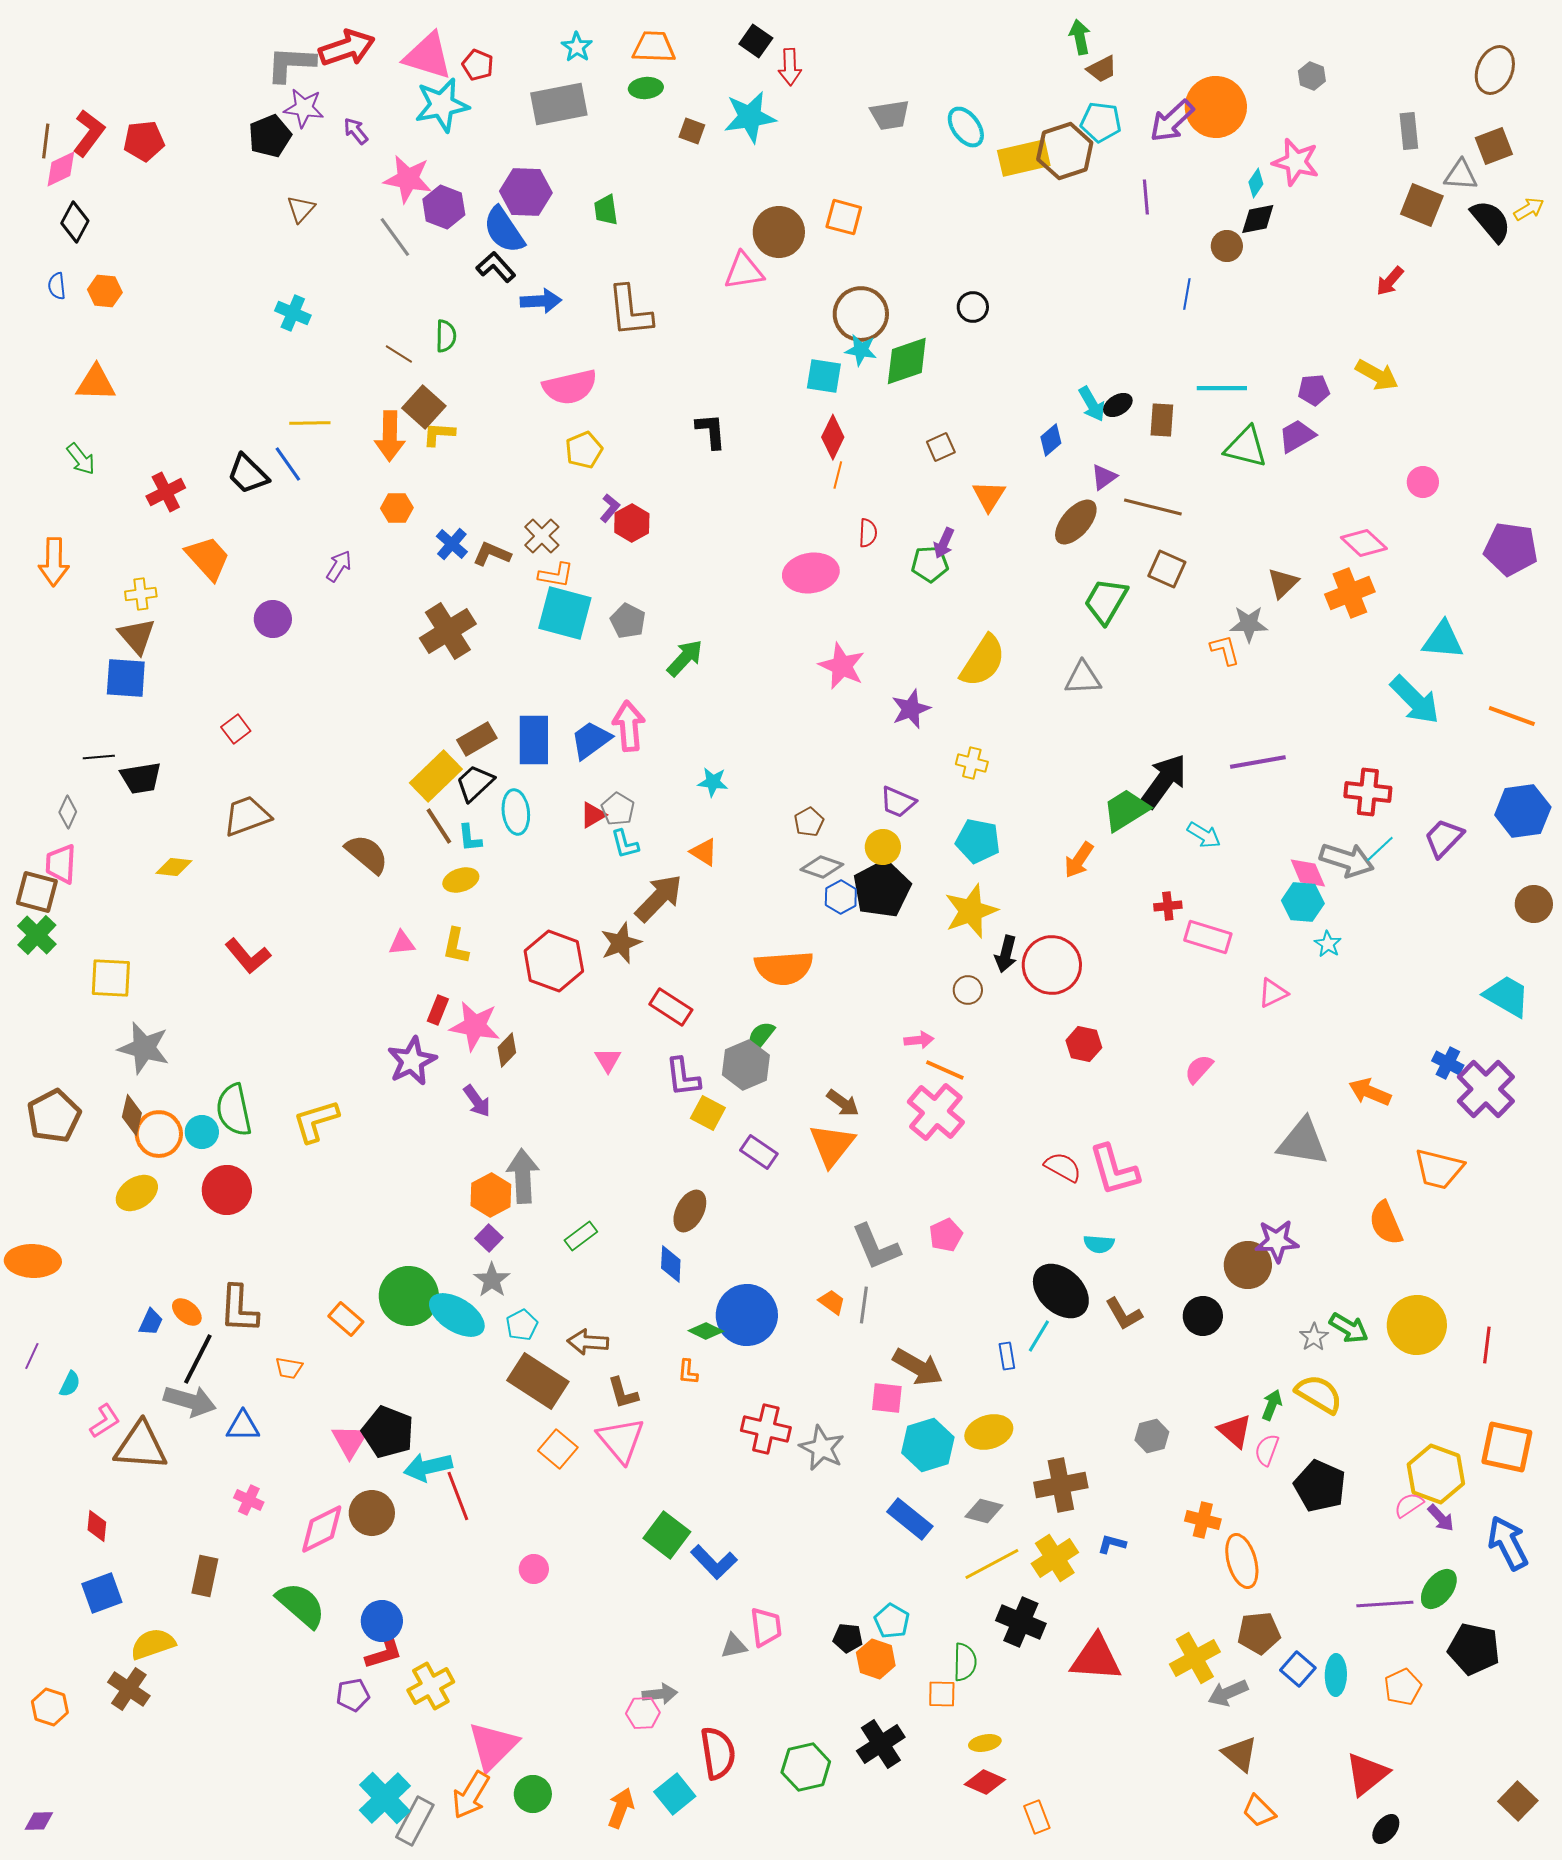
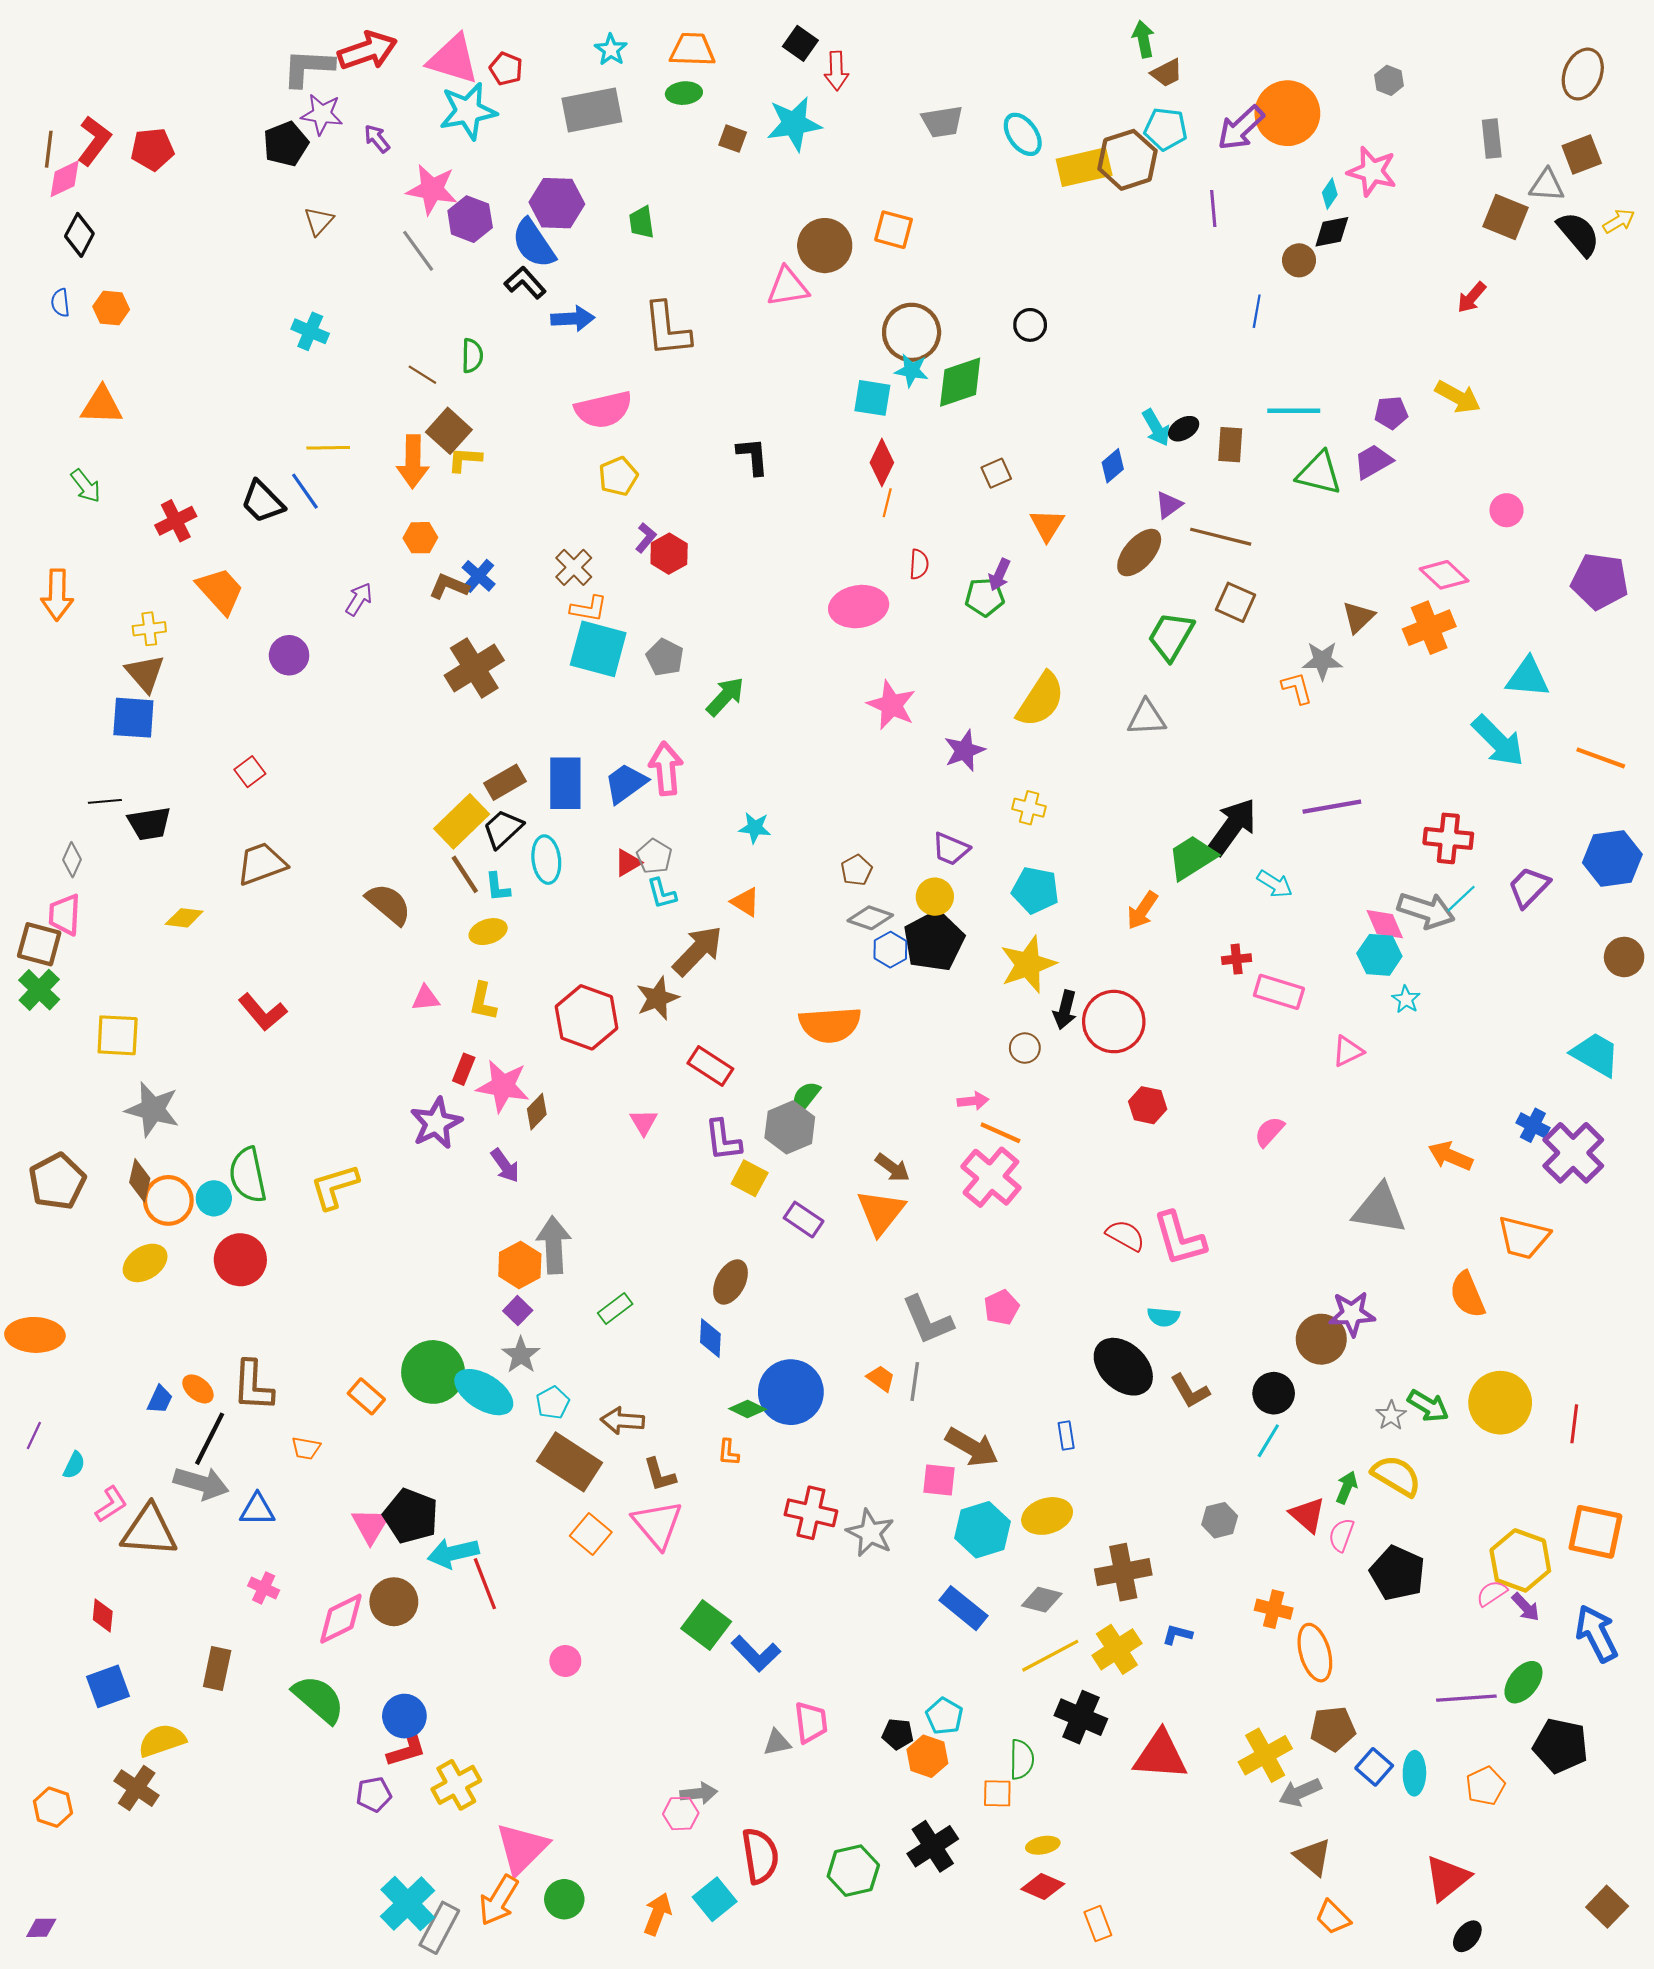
brown L-shape: (492, 554) -> (449, 586), moved
cyan line: (1039, 1336) -> (1268, 1441), moved

